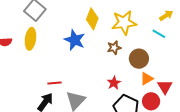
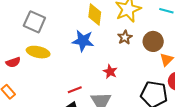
yellow ellipse: (30, 39) -> (38, 52), turned -70
red star: (114, 83) -> (110, 72), moved

